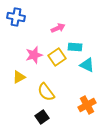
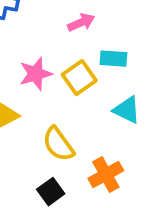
cyan triangle: (87, 65) -> (127, 110), moved
orange cross: (87, 105) -> (106, 174), moved

